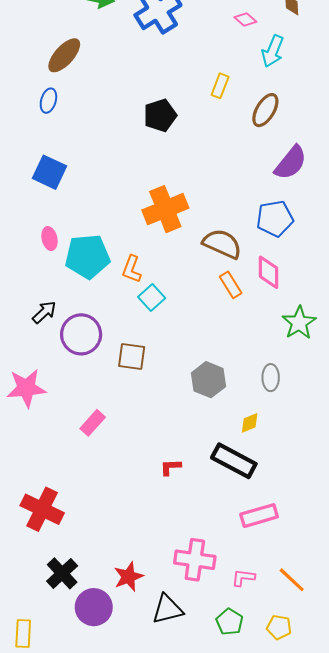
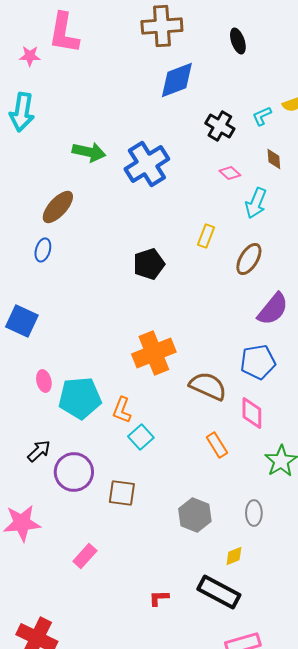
blue square: (49, 172) -> (22, 321), moved
orange rectangle: (231, 285) -> (217, 445), moved

